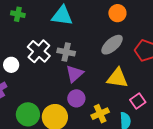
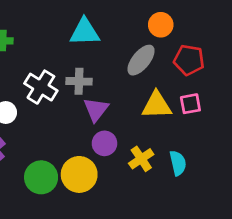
orange circle: (117, 13) -> (161, 25), moved
cyan triangle: (62, 16) -> (85, 32), moved
pink square: (138, 101) -> (190, 104), moved, turned 35

